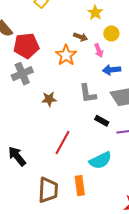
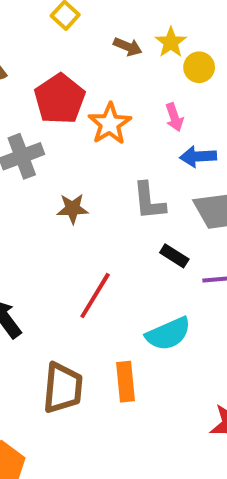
yellow circle: (111, 33) -> (199, 67), moved
brown arrow: (81, 37) -> (128, 47), moved
red pentagon: (26, 46) -> (60, 99), moved, turned -30

